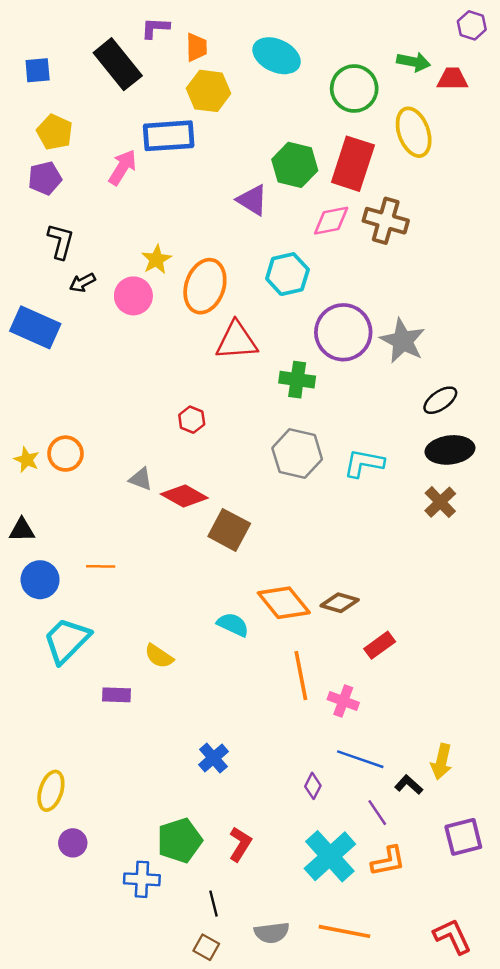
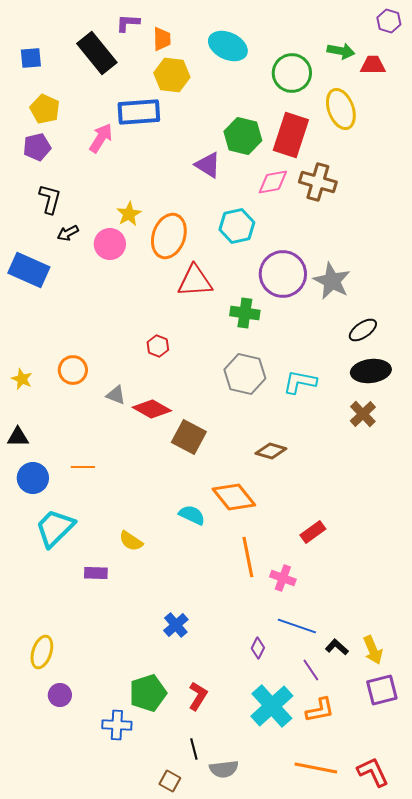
orange circle: (65, 454) -> (73, 370), moved
brown diamond: (340, 603) -> (271, 451), moved
yellow arrow: (441, 762) -> (373, 650), moved, turned -36
black line: (213, 904) -> (194, 749), moved
orange line: (344, 931) -> (316, 768), moved

